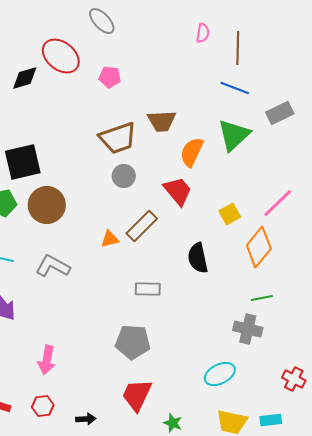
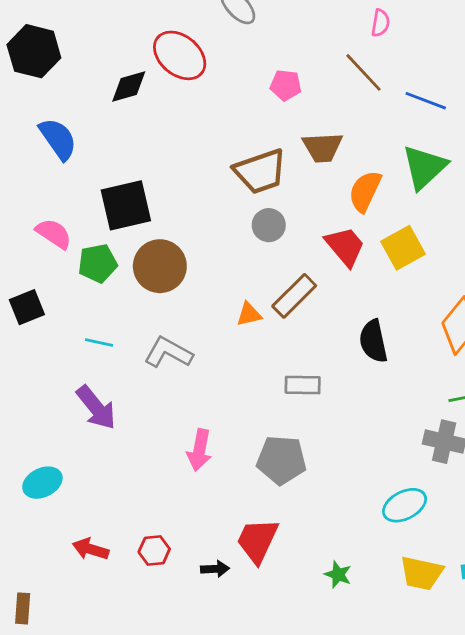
brown line: (238, 48) -> (364, 72), moved, turned -44
pink pentagon: (110, 77) -> (286, 85), moved
yellow square: (230, 214) -> (403, 248), moved, size x1.4
pink arrow: (47, 360) -> (199, 450), moved
red trapezoid: (137, 395) -> (257, 541), moved

